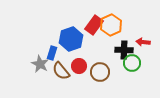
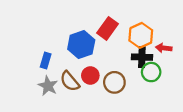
orange hexagon: (111, 25) -> (141, 35), moved
blue rectangle: (52, 53) -> (46, 61), moved
gray star: (40, 64) -> (48, 86), moved

